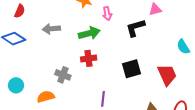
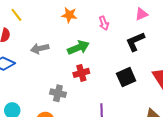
pink arrow: (107, 14) -> (104, 23), moved
black L-shape: (135, 28) -> (135, 42), moved

